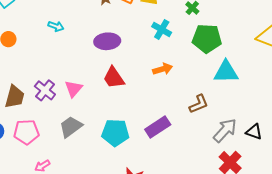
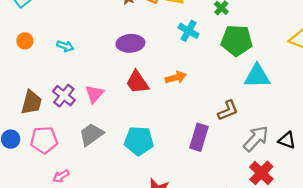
cyan arrow: (56, 26) -> (65, 46), moved
orange arrow: (163, 69) -> (176, 77), moved
purple rectangle: (158, 127) -> (199, 137), moved, turned -40

